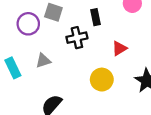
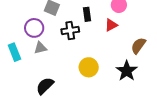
purple circle: (28, 24) -> (34, 28), moved
red triangle: (119, 48) -> (111, 25), moved

